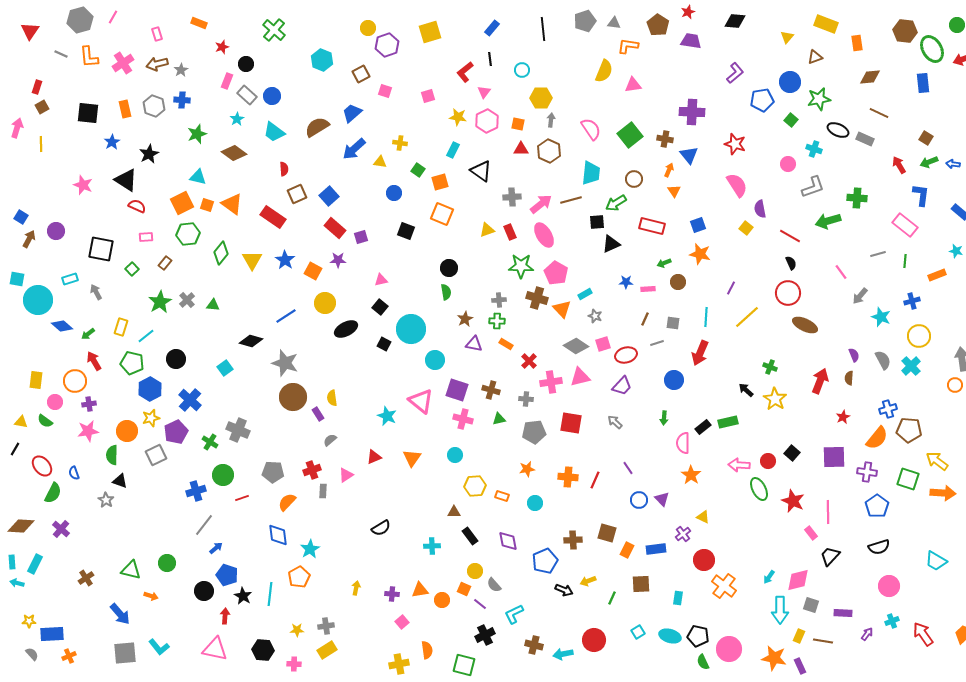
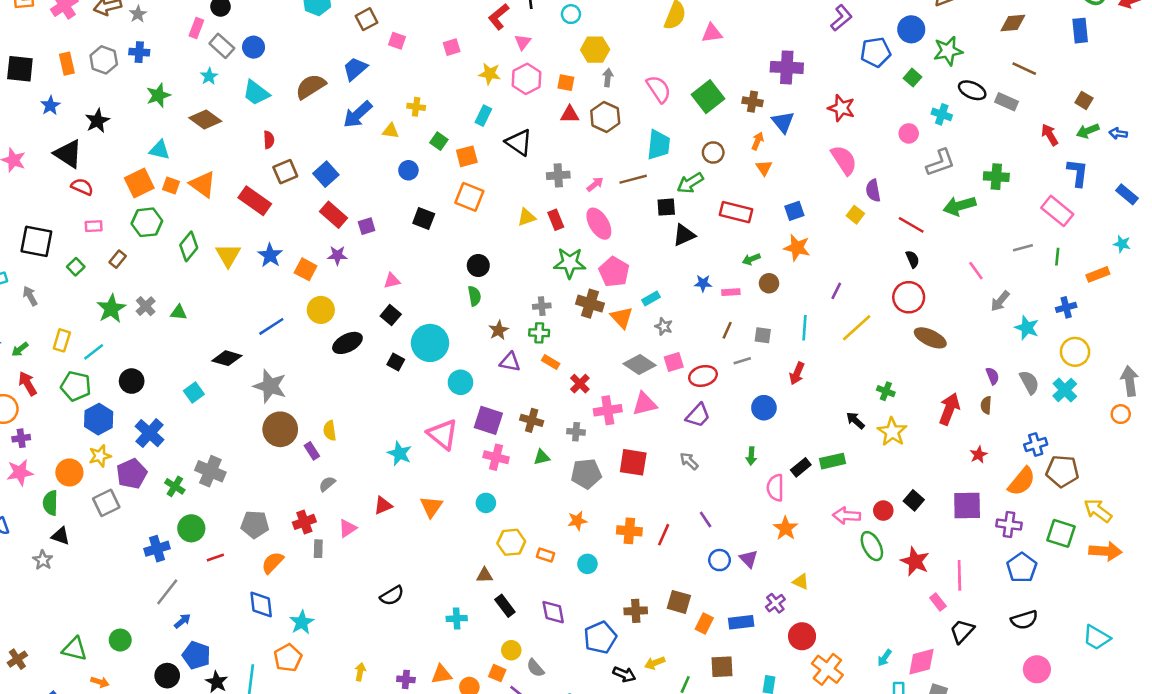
pink arrow: (541, 204) -> (595, 184), size x0.6
red arrow: (700, 353) -> (797, 373), size x0.7

